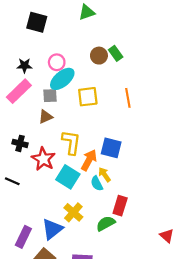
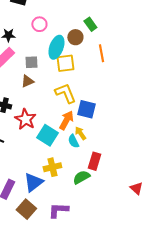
brown circle: (99, 56) -> (75, 37), moved
pink circle: (57, 62) -> (39, 24), moved
cyan ellipse: (62, 79) -> (56, 47), moved, turned -30
orange line: (128, 98) -> (101, 53), moved
yellow L-shape: (71, 142) -> (65, 93), moved, turned -30
yellow cross: (73, 212) -> (52, 167), turned 36

